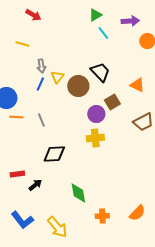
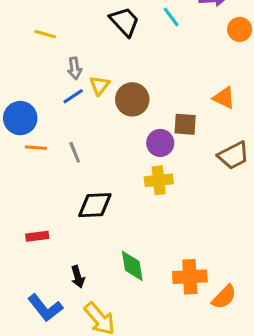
black trapezoid: (100, 72) -> (124, 22), moved
blue line: (40, 84) -> (73, 96), turned 32
brown square: (112, 102) -> (185, 124), turned 35
black arrow: (35, 185) -> (78, 277), moved, turned 112
orange cross: (102, 216) -> (190, 277), moved, size x1.5

